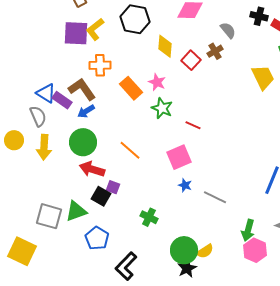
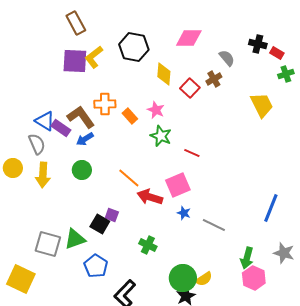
orange cross: (100, 65) -> (105, 104), moved
orange rectangle: (131, 88) -> (130, 116), size x0.7
green circle: (83, 142) -> (82, 170), size x0.7
red arrow: (92, 169) -> (150, 197), moved

